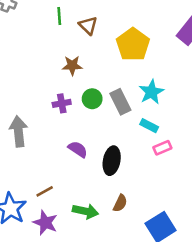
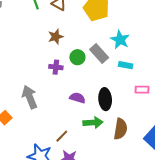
purple cross: (62, 103) -> (56, 67), turned 32
pink rectangle: (162, 148) -> (142, 90), moved, turned 40
brown semicircle: (120, 203) -> (120, 129), size x1.5
green arrow: (86, 211) -> (93, 123), moved

